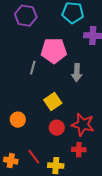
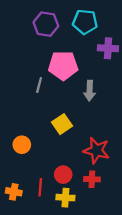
purple hexagon: (26, 16) -> (46, 24), moved
red circle: (57, 128) -> (63, 175), moved
red line: (34, 157) -> (40, 187), turned 42

